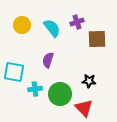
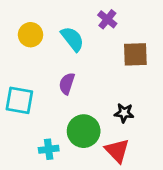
purple cross: (77, 22) -> (107, 19), moved, turned -32
cyan cross: (35, 89) -> (49, 149), moved

